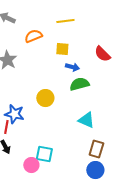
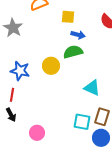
green semicircle: (79, 84) -> (73, 52), moved
blue star: (14, 114) -> (20, 71), moved
cyan square: (44, 154) -> (82, 122), moved

